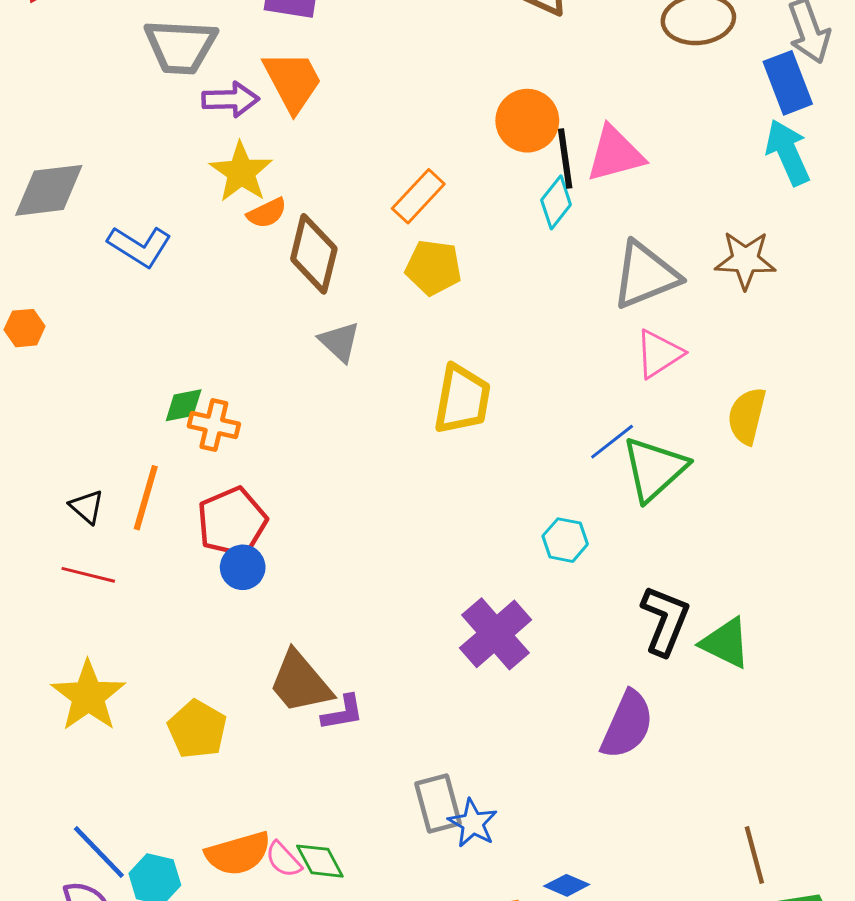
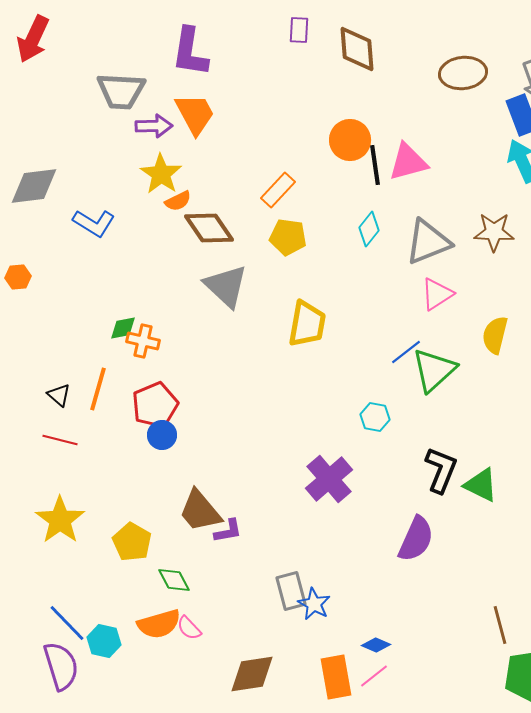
cyan diamond: (556, 202) -> (369, 229), moved
brown diamond: (314, 254) -> (209, 228), turned -48
gray triangle: (340, 342) -> (226, 286), size x1.6
green diamond: (320, 861) -> (174, 580), moved

